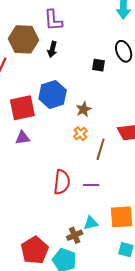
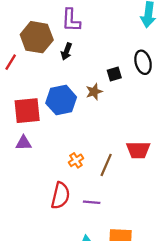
black square: (99, 65) -> (114, 74), turned -32
brown star: (84, 109) -> (94, 92), moved
orange cross: (80, 134) -> (76, 160), moved

